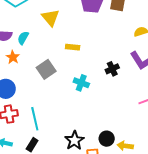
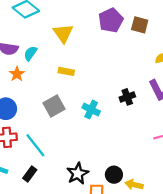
yellow rectangle: (73, 47) -> (66, 71), moved
gray square: (46, 69) -> (54, 106), moved
cyan line: (35, 119) -> (35, 145), turned -30

